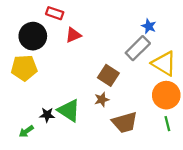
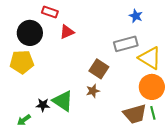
blue star: (149, 26) -> (136, 16), moved
gray rectangle: (138, 48) -> (126, 44), turned 30
brown trapezoid: (125, 122) -> (135, 114), moved

